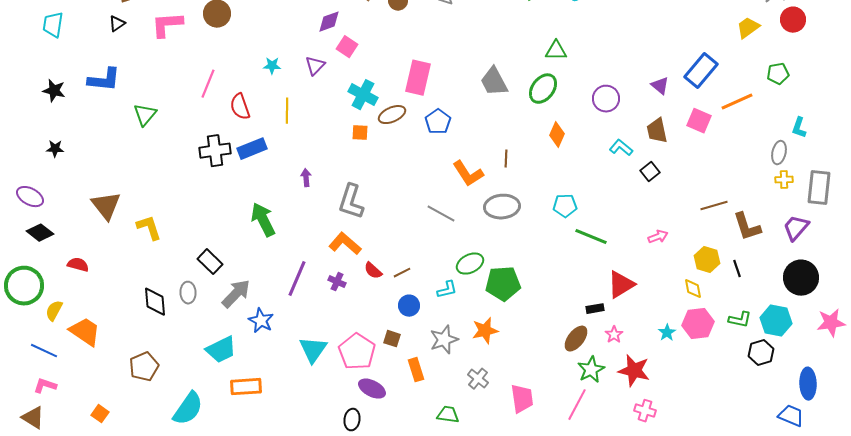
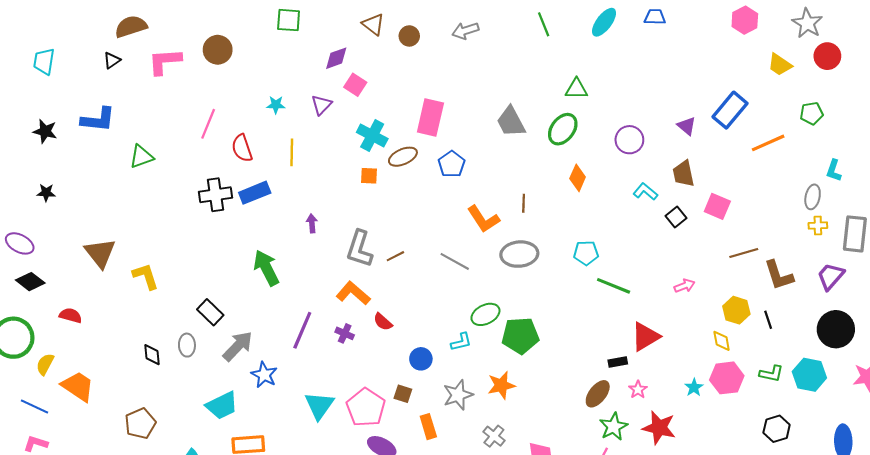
yellow trapezoid: (748, 28) -> (780, 65), turned -110
green triangle: (145, 115) -> (141, 157), turned 30
pink square: (699, 121) -> (717, 206), moved
brown line: (402, 273) -> (395, 256), moved
black diamond: (155, 302) -> (152, 355), size x0.7
black hexagon: (761, 353) -> (777, 429), moved

